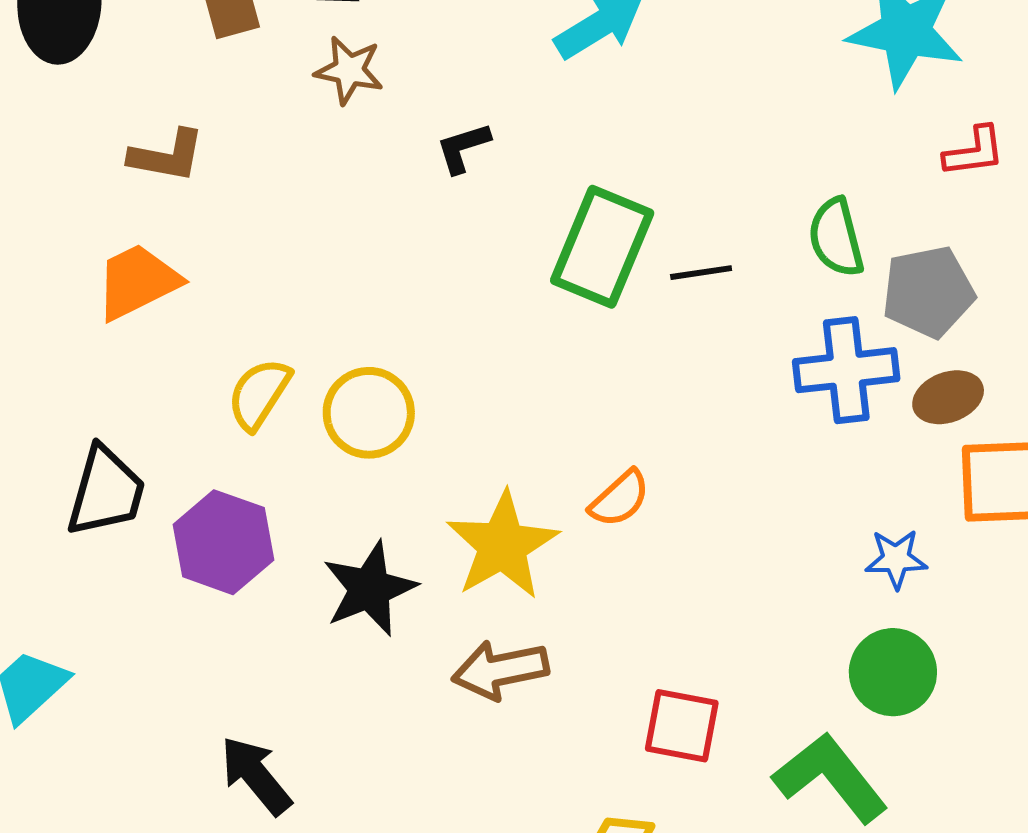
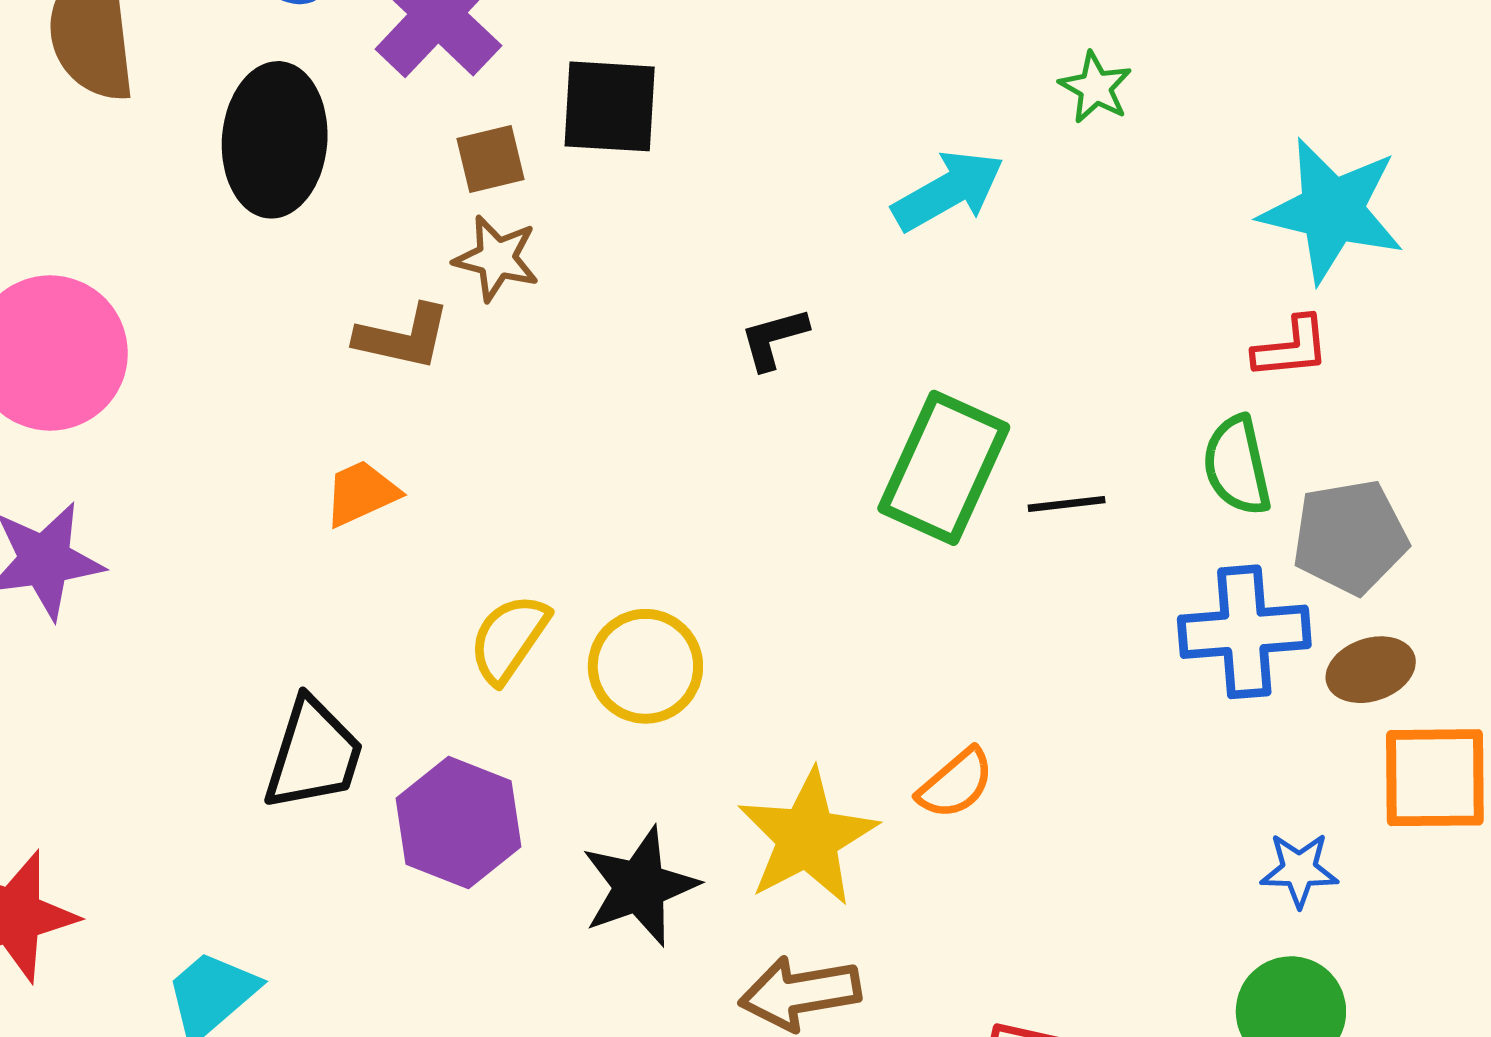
brown star: (349, 70) -> (497, 258), moved
red L-shape: (974, 152) -> (1291, 348), moved
orange trapezoid: (137, 282) -> (361, 493), size x0.7

